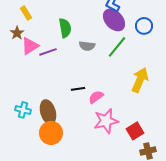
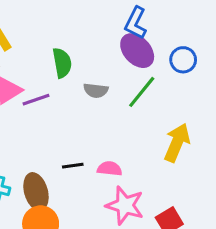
black line: (78, 89) -> (73, 166), moved
pink semicircle: (96, 97) -> (110, 169), turned 42
pink star: (106, 121) -> (125, 205), turned 30

